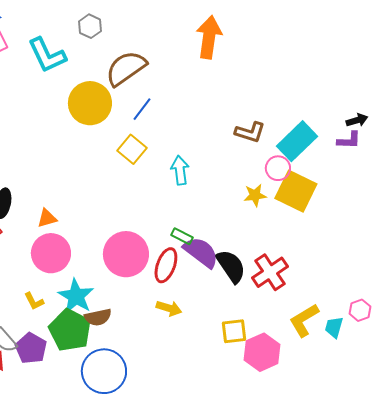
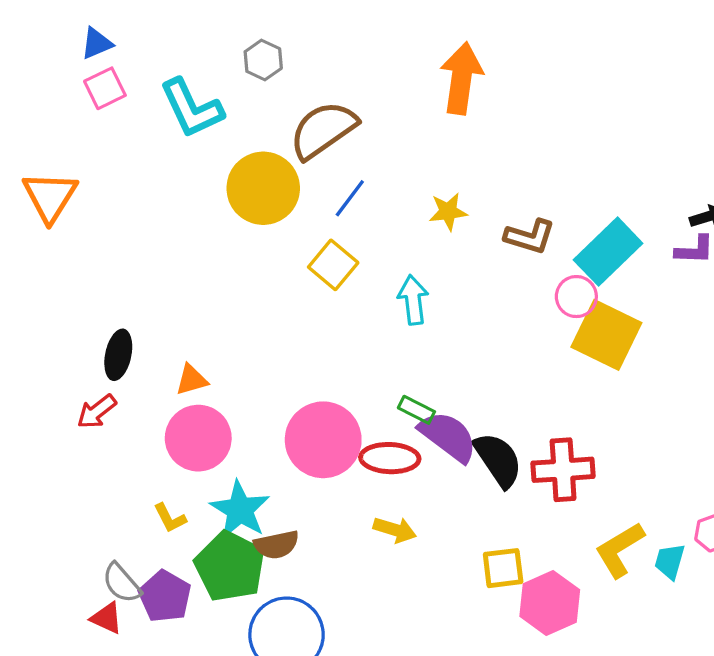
yellow star: (255, 195) -> (448, 212), moved
red ellipse: (166, 265) -> (390, 458), turned 72
red cross: (270, 272) -> (563, 470), turned 30

